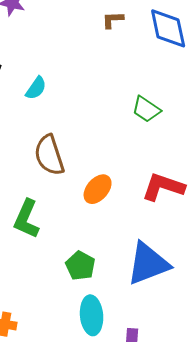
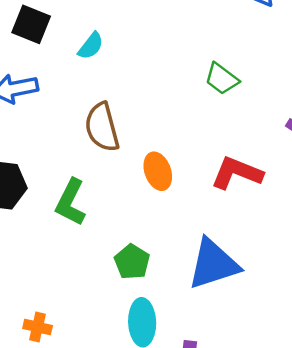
orange ellipse: (98, 189) -> (158, 171), turned -64

